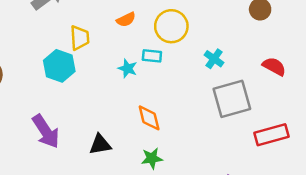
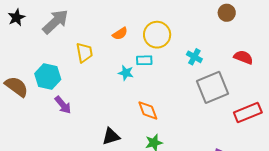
cyan hexagon: (59, 66) -> (48, 76), moved
purple arrow: (46, 131) -> (63, 105), moved, size x0.7

